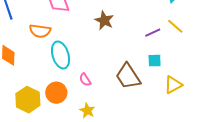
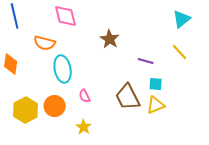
purple line: (153, 33) -> (146, 61), moved, turned 35
yellow triangle: (173, 85) -> (156, 105), moved

